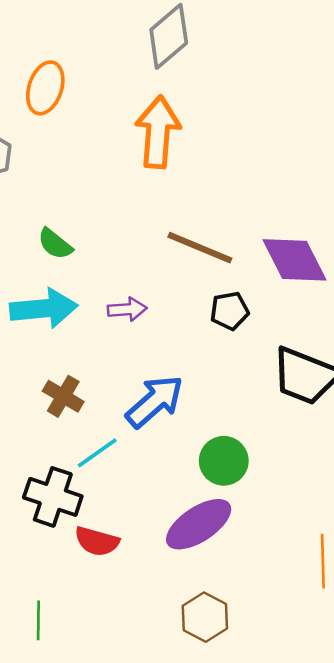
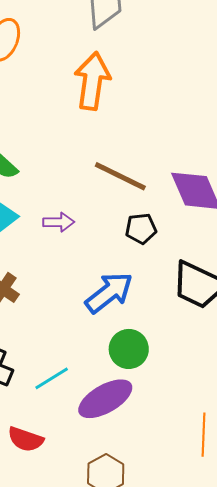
blue arrow: (155, 401) -> (109, 293), moved
cyan line: (97, 453) -> (52, 378), moved
red semicircle: (97, 541) -> (26, 439), moved

